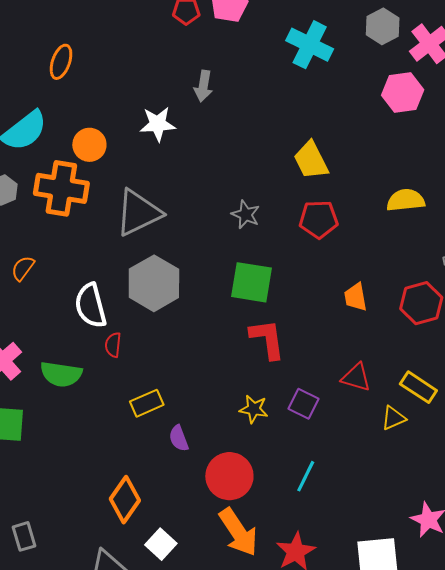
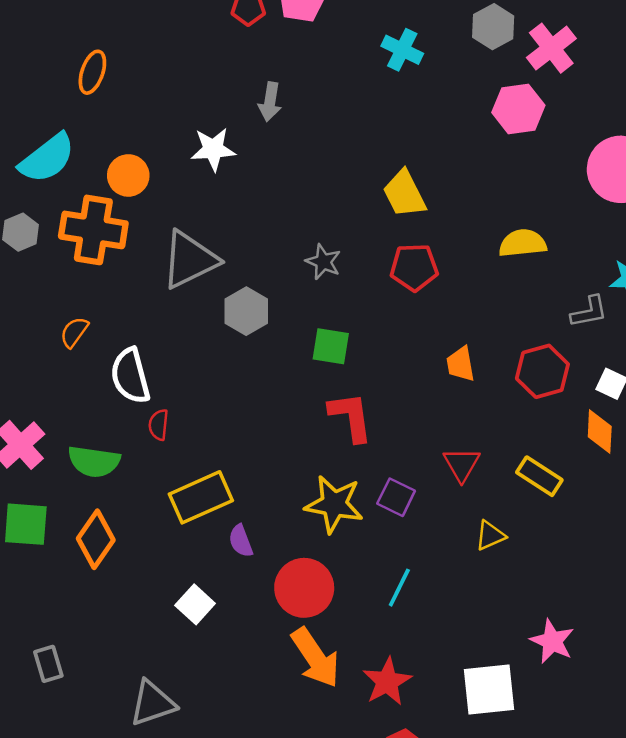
cyan cross: (310, 45) -> (402, 50), size x0.7
orange semicircle: (23, 268) -> (74, 332), moved
green square: (251, 282) -> (331, 346), size x0.7
gray hexagon: (154, 283) -> (246, 311), moved, size x0.7
red triangle: (356, 377) -> (462, 464), turned 44
yellow rectangle: (147, 403) -> (201, 497), size x1.5
yellow star: (254, 409) -> (334, 504), size x1.6
yellow triangle: (394, 418) -> (490, 536), moved
orange diamond: (125, 500) -> (96, 539), moved
white square: (161, 544) -> (195, 604), moved

